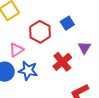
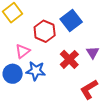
blue square: (67, 23) -> (71, 20), size x1.5
purple triangle: (84, 48) -> (93, 52), moved

